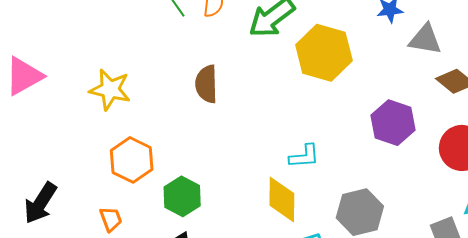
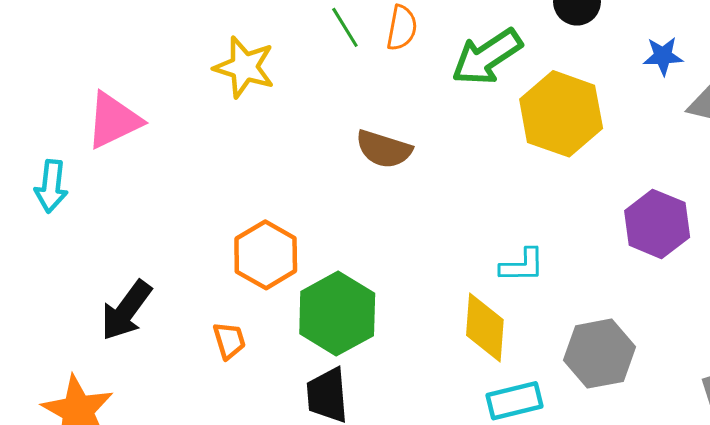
brown semicircle: (206, 84) -> (384, 149), turned -75
yellow star: (110, 89) -> (244, 67), moved
green hexagon: (182, 196) -> (337, 314), size x1.4

